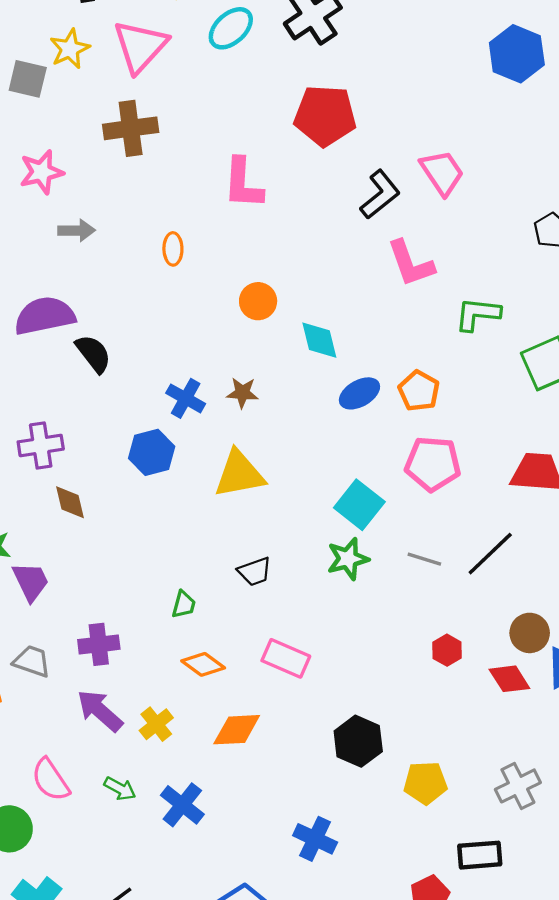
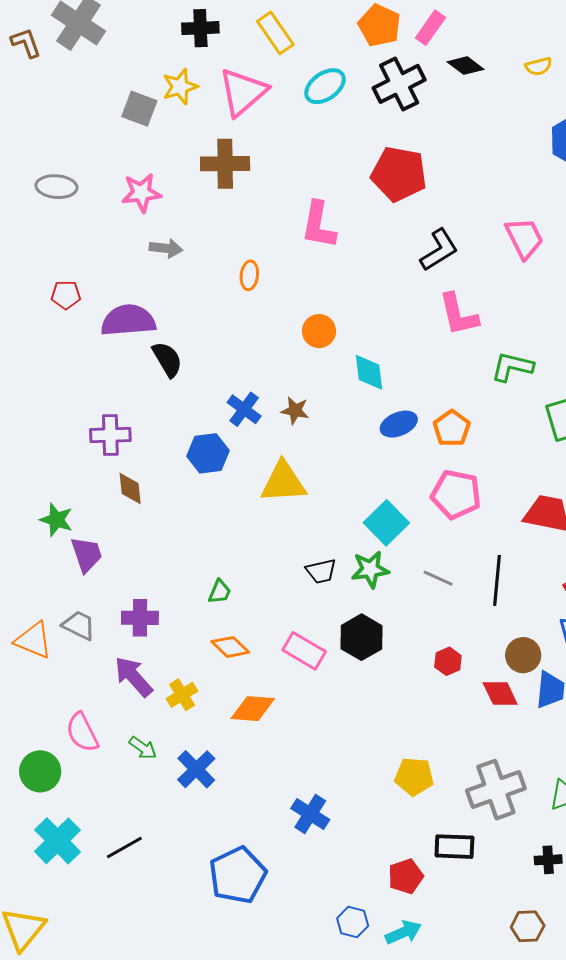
pink trapezoid: (442, 173) -> (524, 238), moved
black line: (490, 554) -> (497, 580), turned -48
black trapezoid: (255, 572) -> (321, 571), moved
black hexagon: (358, 741) -> (362, 637), moved
gray cross: (518, 786) -> (496, 790), size x1.4

